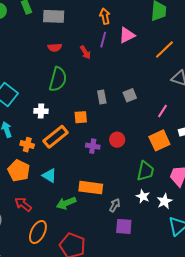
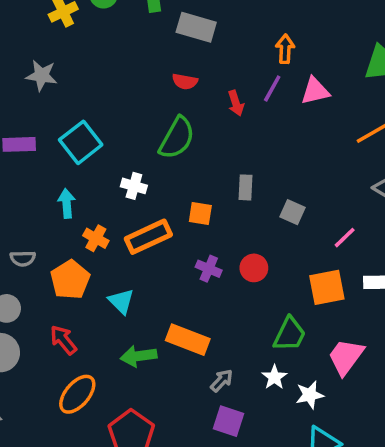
gray square: (130, 95) -> (292, 212), moved, turned 32

